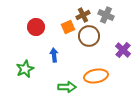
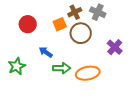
blue arrow: (54, 55) -> (46, 52), turned -48
green arrow: (67, 87) -> (62, 68), moved

